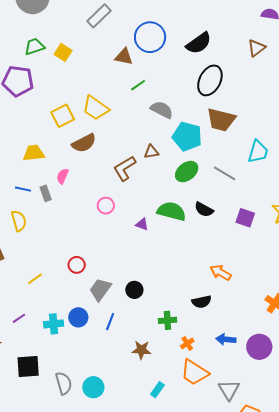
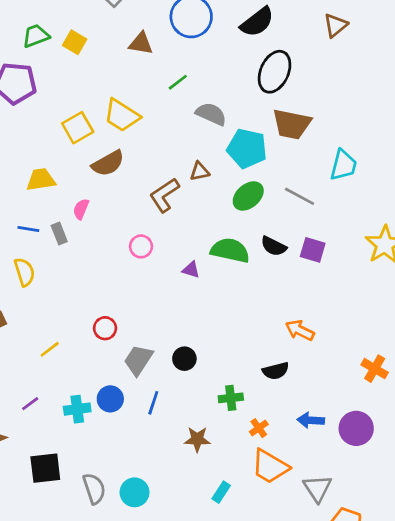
brown triangle: (124, 57) -> (141, 43), moved
purple square: (245, 218) -> (313, 250), moved

